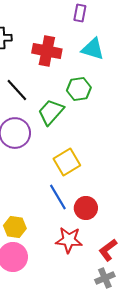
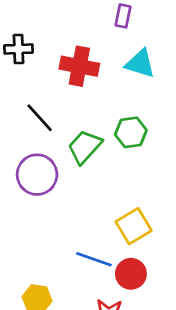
green hexagon: (79, 89) -> (131, 132), moved
yellow square: (67, 162) -> (134, 226), moved
blue line: (58, 197) -> (94, 259), turned -40

